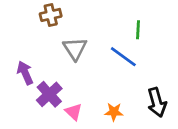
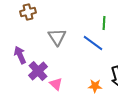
brown cross: (51, 15) -> (28, 12), moved
orange star: (114, 112) -> (95, 86), moved

